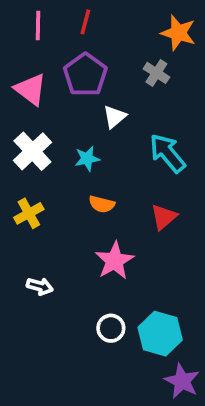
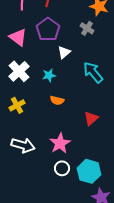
red triangle: (164, 217) -> (91, 118), moved
pink star: (115, 261) -> (60, 143), moved
white arrow: (40, 286) -> (23, 145), size x1.6

